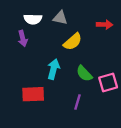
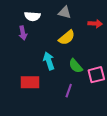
gray triangle: (60, 18) -> (65, 12), moved
cyan arrow: (53, 69) -> (49, 61), turned -36

